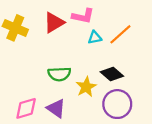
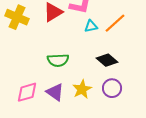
yellow star: (86, 87) -> (82, 89), moved
purple circle: (117, 104) -> (112, 88), size x0.7

